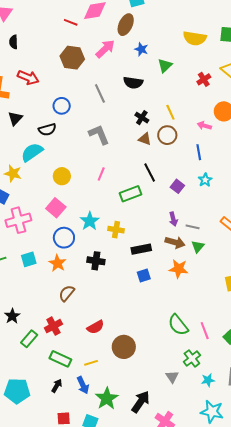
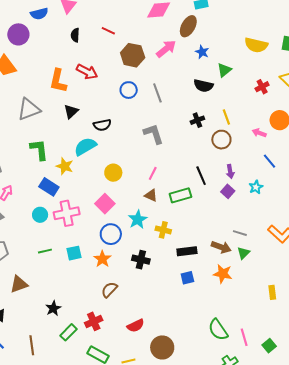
red line: (71, 22) -> (108, 31), moved
black semicircle: (133, 83) -> (203, 86), moved
blue circle: (62, 106) -> (129, 90), moved
black cross: (142, 118) -> (197, 120), turned 32
brown triangle: (145, 139) -> (151, 195), moved
blue line: (199, 152) -> (270, 161), moved, turned -35
purple arrow: (173, 219) -> (230, 171), moved

